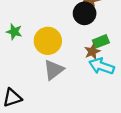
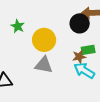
gray triangle: (54, 70) -> (44, 65), turned 36

